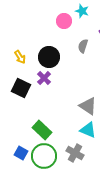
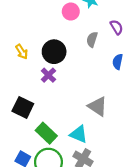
black square: (21, 88) -> (23, 107), moved
cyan triangle: (88, 130) -> (79, 134), moved

